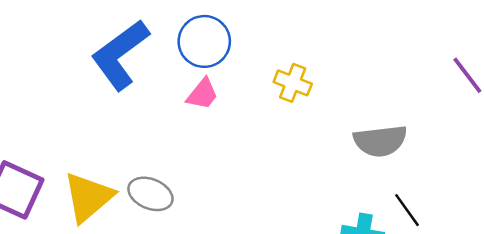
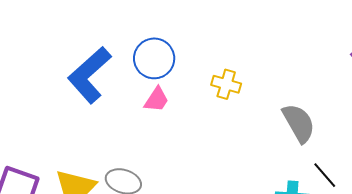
gray semicircle: (380, 141) -> (299, 123), turned -108

